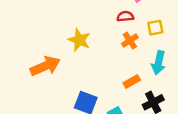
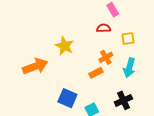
orange cross: (130, 41) -> (106, 57), moved
orange rectangle: (132, 82) -> (96, 73), moved

